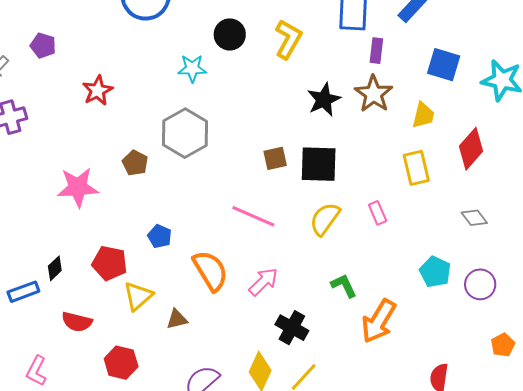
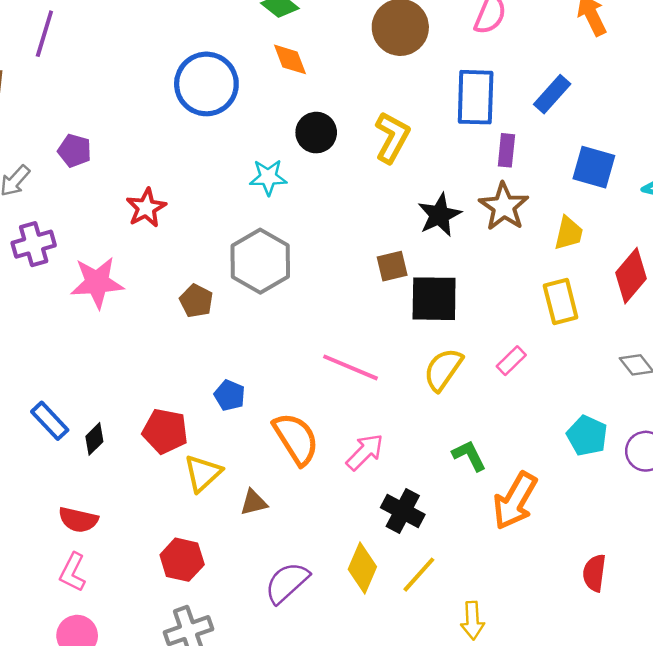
brown square: (275, 158) -> (392, 266), moved
pink star: (78, 187) -> (97, 283), moved
pink rectangle: (378, 213) -> (511, 361), turned 70
blue rectangle: (23, 292) -> (50, 421), moved, turned 68
red semicircle: (77, 322) -> (78, 520), moved

